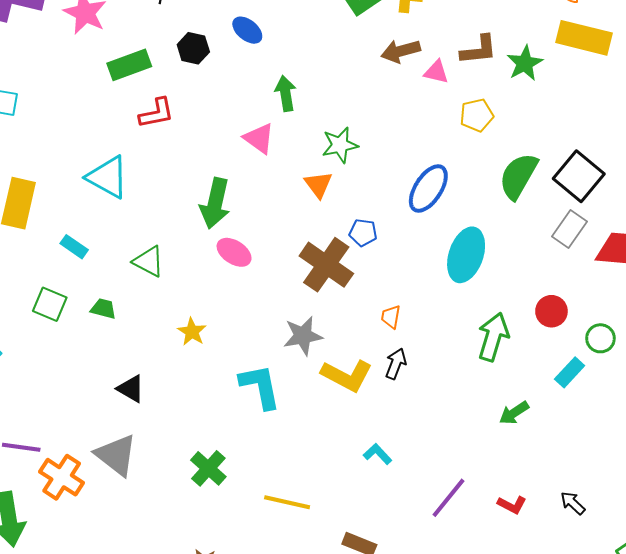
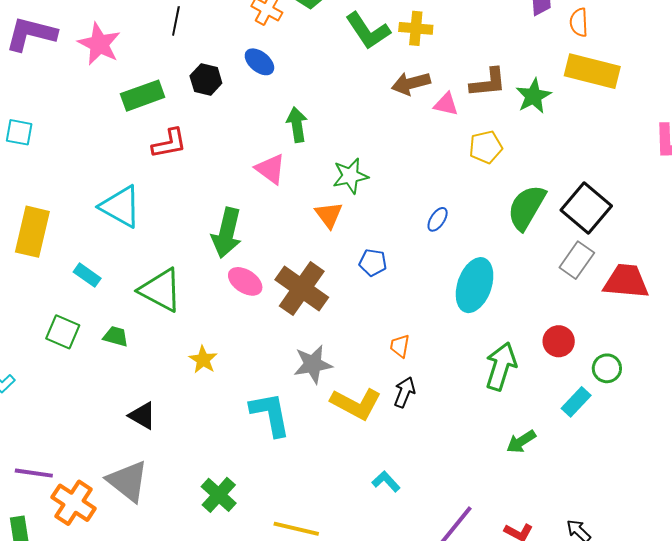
blue ellipse: (428, 189) -> (438, 219), size x0.5
green triangle: (149, 261) -> (161, 290), size x1.4
brown cross: (326, 265) -> (302, 289), moved

